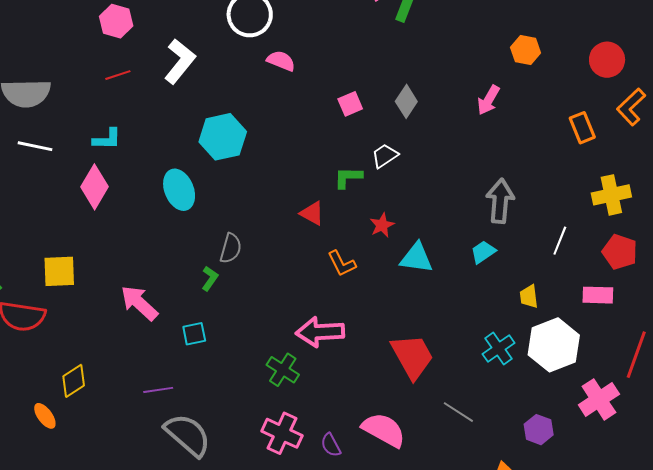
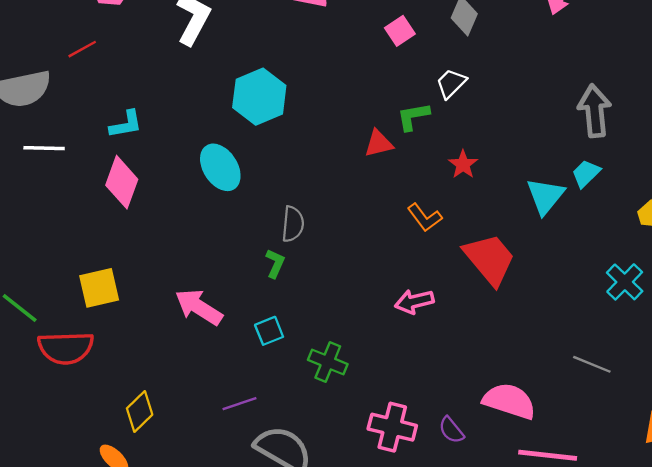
red line: (118, 75) -> (82, 49), moved
red triangle: (312, 213) -> (379, 144), moved, turned -32
cyan triangle: (416, 258) -> (545, 196), moved, turned -48
pink arrow: (320, 332) -> (414, 302), size x0.7
red trapezoid: (412, 356) -> (490, 259), moved
green cross: (283, 370) -> (328, 362), moved

